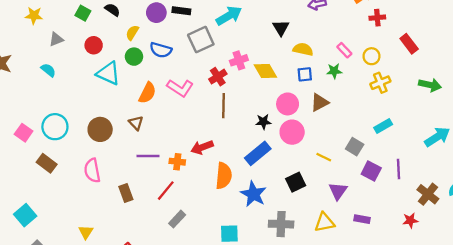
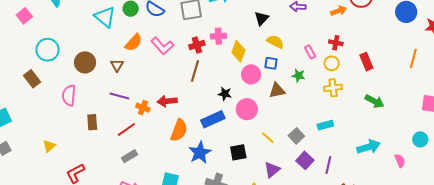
red cross: (377, 18) -> (336, 43), moved
yellow diamond: (265, 71) -> (238, 51), turned 35
green star: (334, 71) -> (298, 76), moved
pink circle: (288, 104) -> (251, 74), moved
pink square: (24, 133) -> (24, 16), moved

